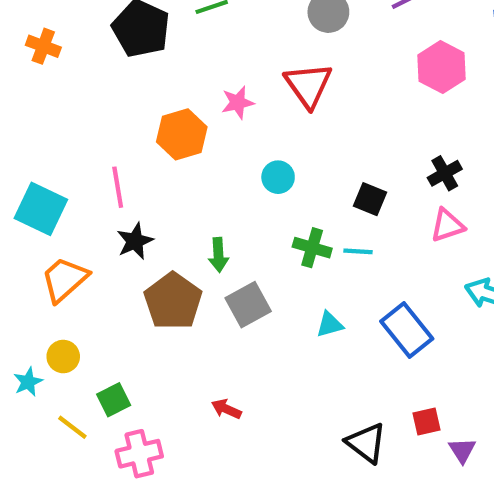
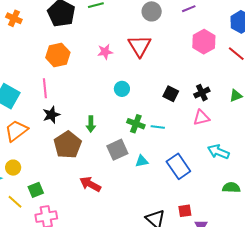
orange hexagon: (182, 134) -> (58, 55), moved
black square: (370, 199) -> (171, 94), moved
gray square: (248, 305) -> (117, 150), moved
red arrow: (226, 409) -> (90, 184), moved, size x1.5

